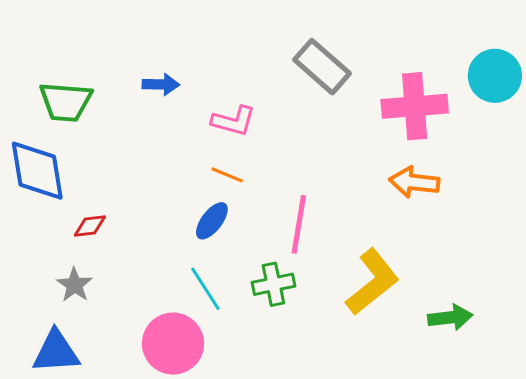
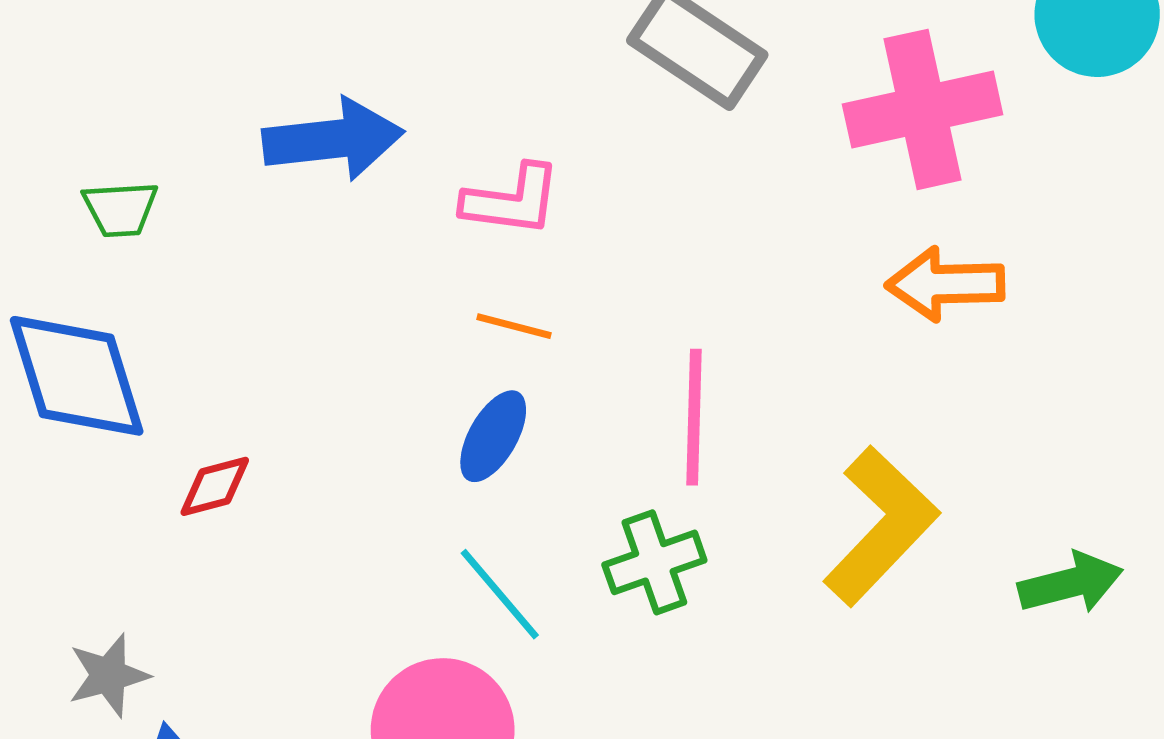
blue arrow: (161, 84) -> (333, 139), size x1.6
green trapezoid: (66, 102) -> (120, 209), size x0.6
gray star: (74, 285) -> (109, 675), moved, turned 30

